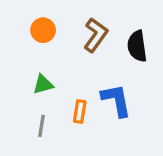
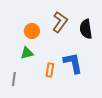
orange circle: (43, 30) -> (32, 31), moved
gray line: (41, 126) -> (14, 79), moved

